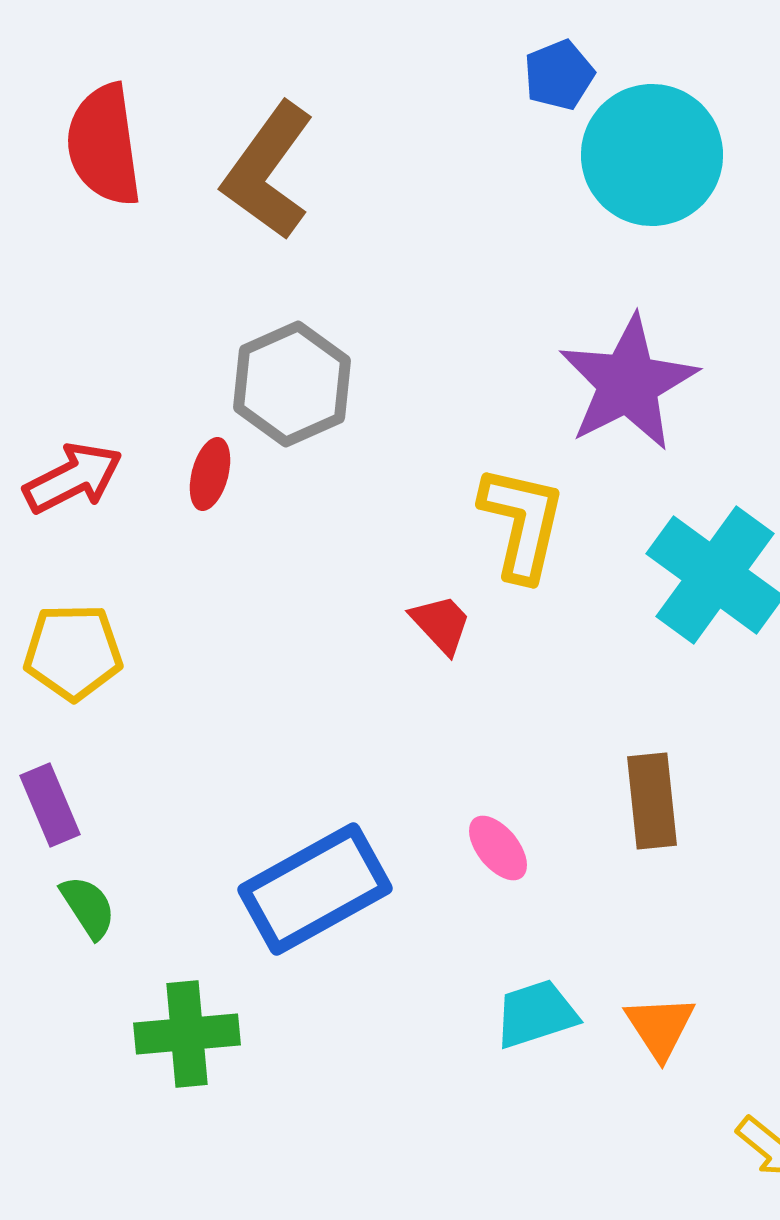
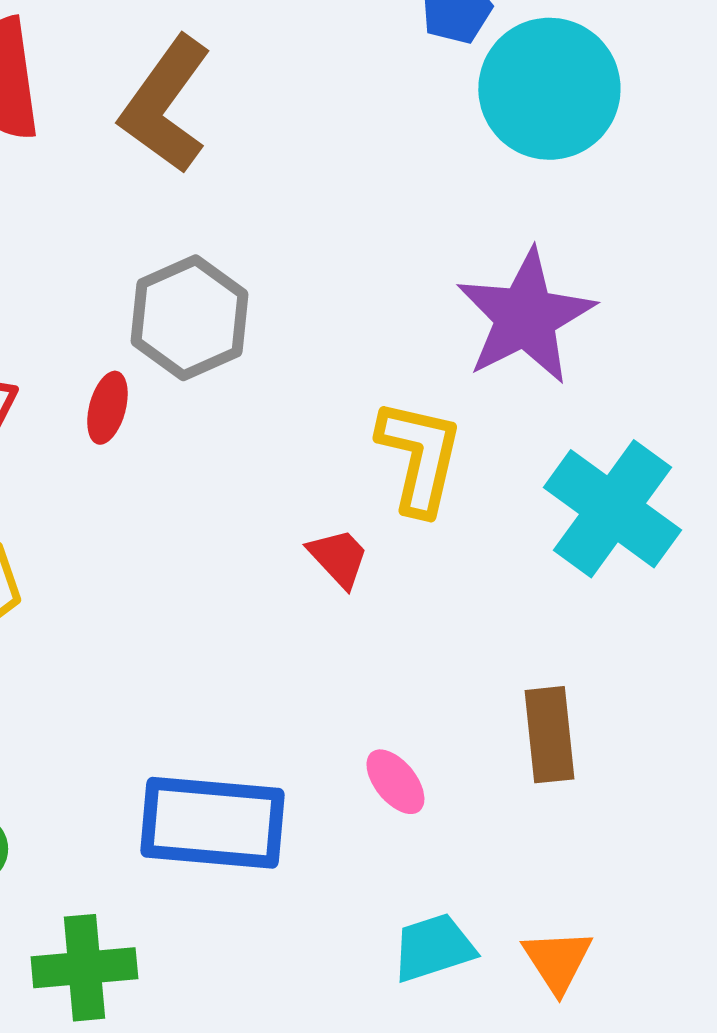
blue rectangle: (315, 889) -> (212, 823), turned 34

